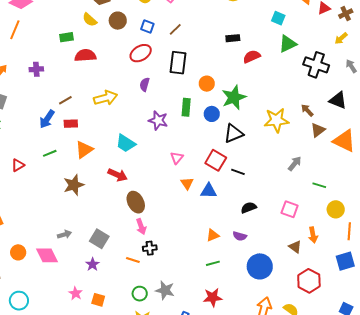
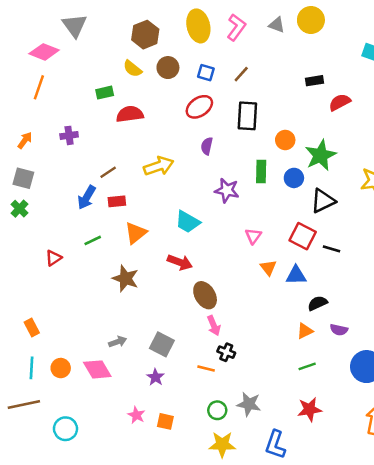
brown star: (74, 185) -> (125, 279), turned -30
black semicircle: (249, 208) -> (317, 303), moved
black cross: (150, 248) -> (226, 352), turned 32

